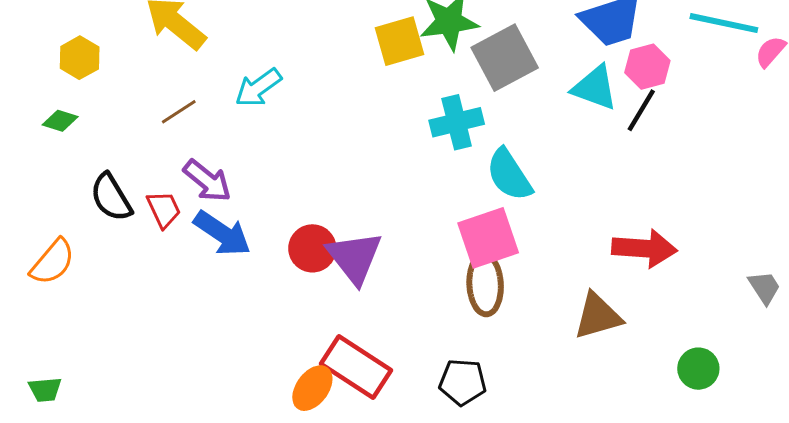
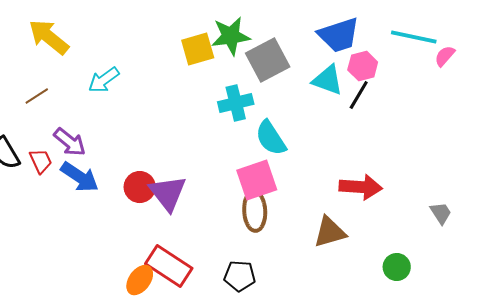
brown line: (179, 112) -> (37, 96), moved

